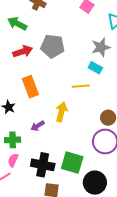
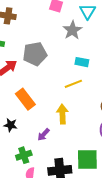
gray star: (101, 47) -> (72, 30), moved

